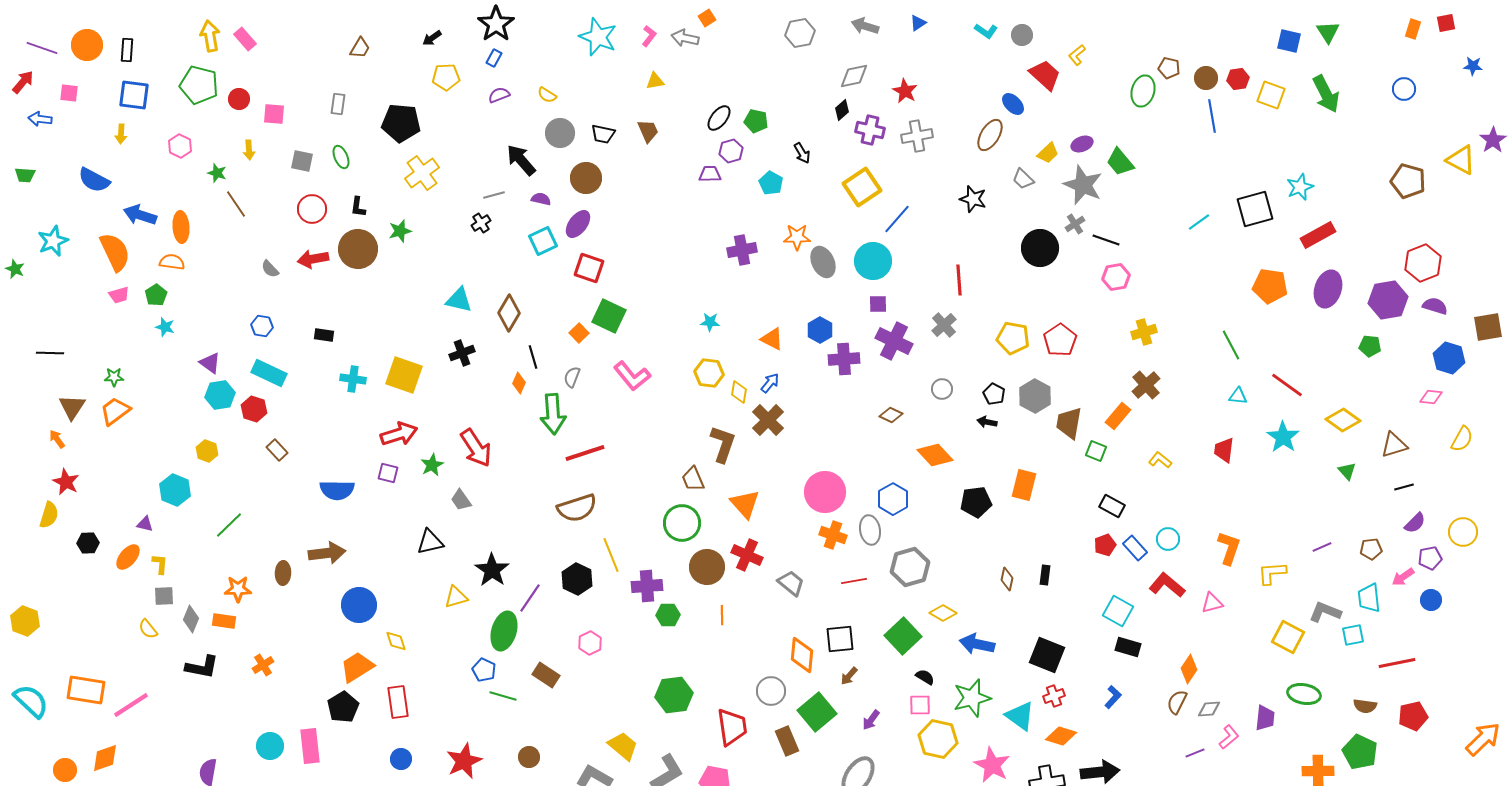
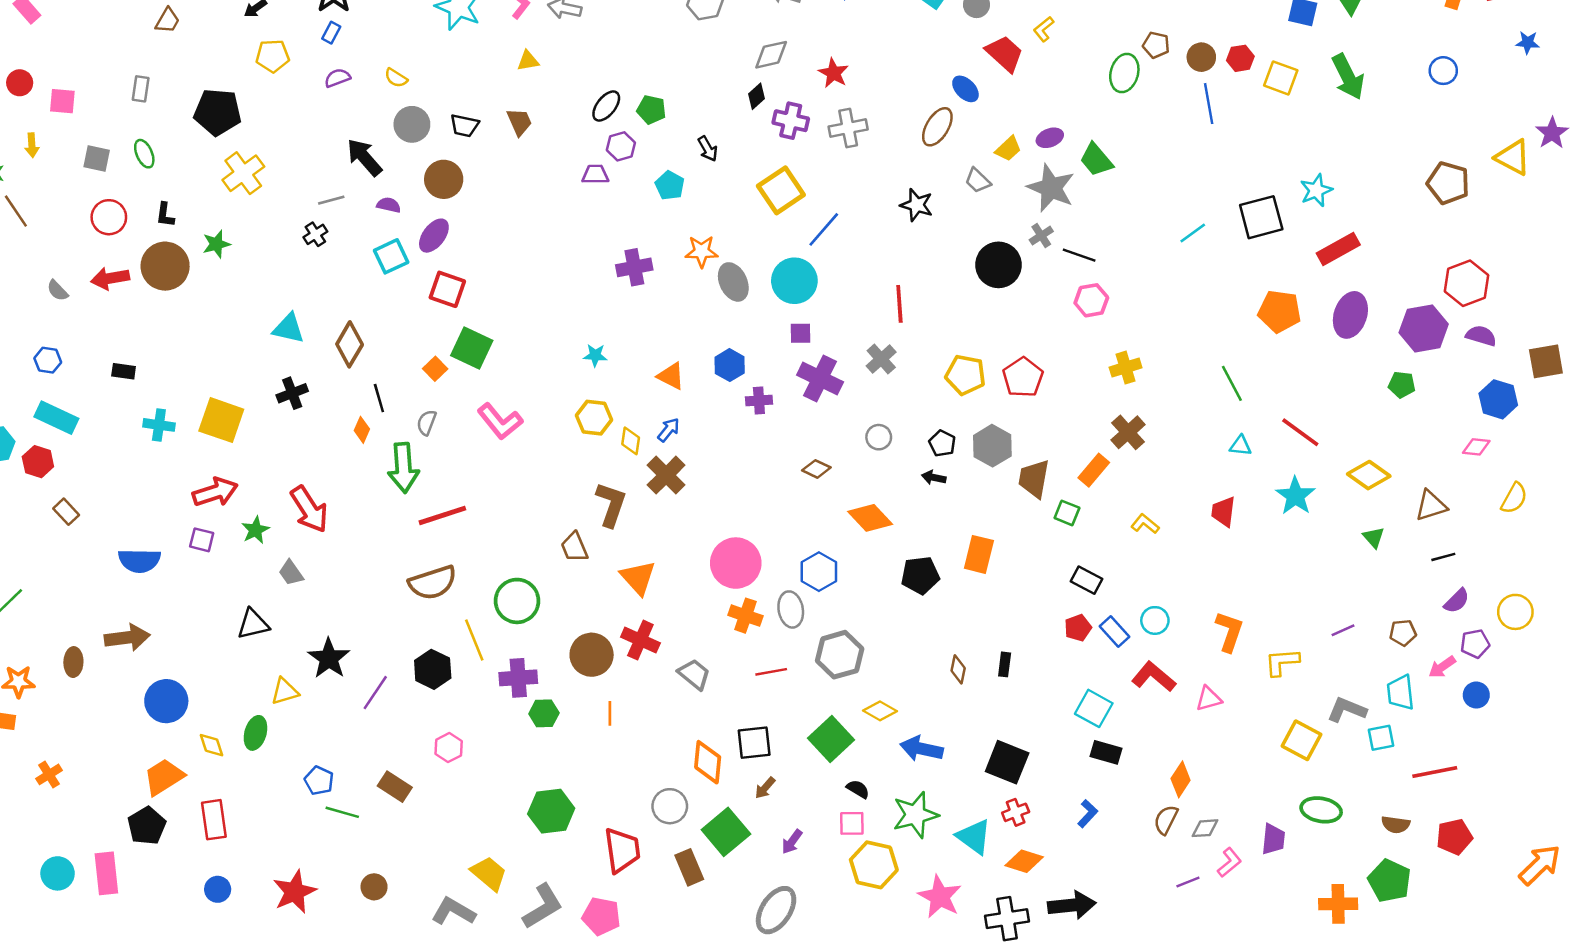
purple cross: (844, 359) -> (759, 401), size x0.7
green circle: (682, 523) -> (517, 601), moved
green ellipse: (504, 631) -> (255, 733), moved, size x0.7

